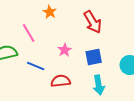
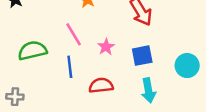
pink line: (29, 33) -> (74, 34), moved
blue line: (36, 66) -> (70, 67), turned 60

